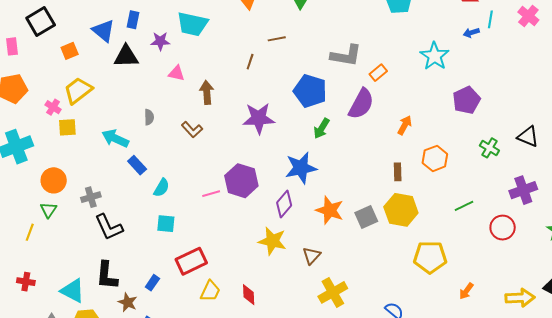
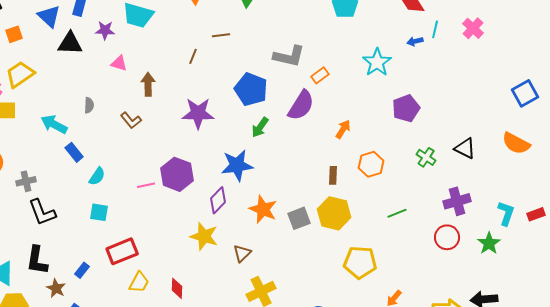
red circle: (503, 228) -> (447, 237), moved

